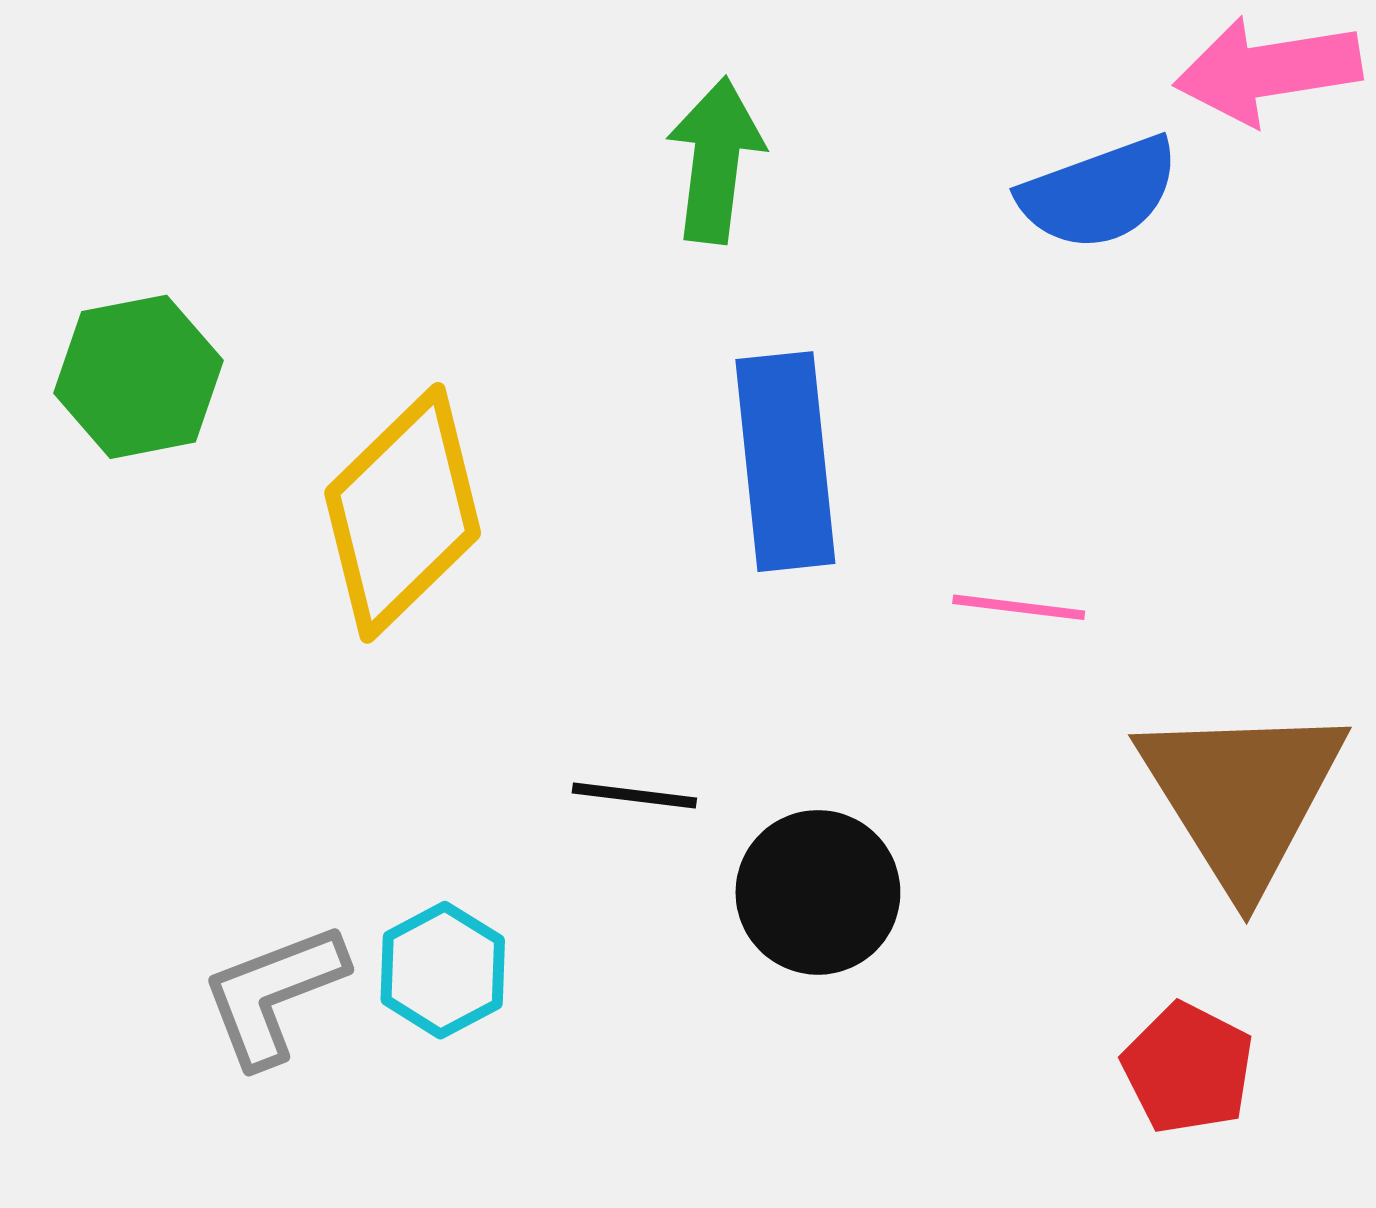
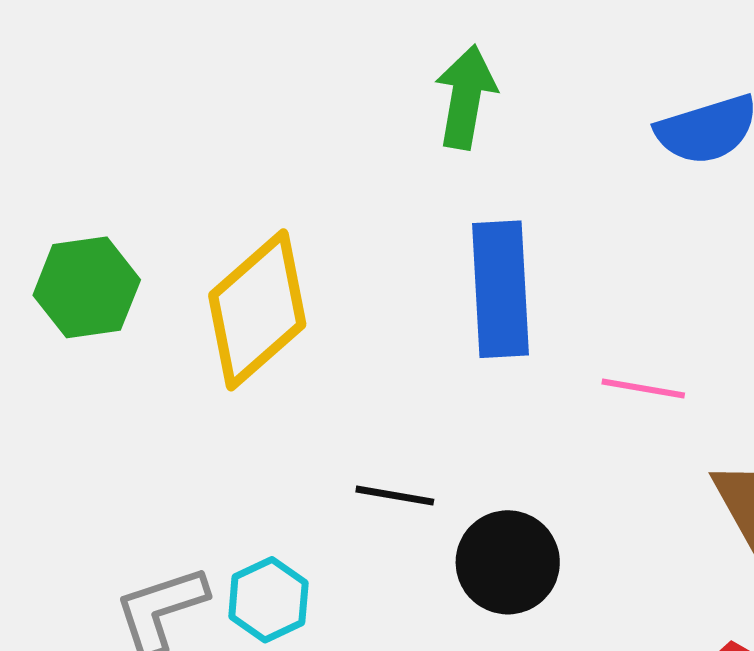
green hexagon: (139, 377) -> (87, 287), moved

